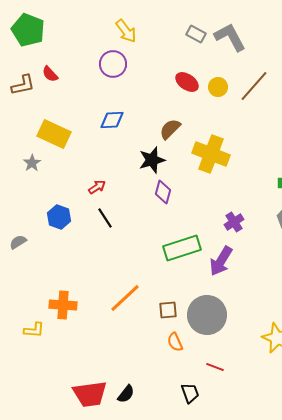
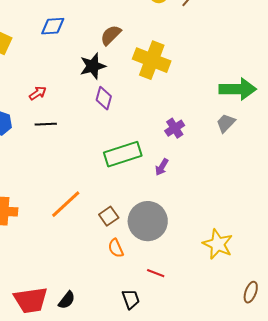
black line: (105, 218) -> (46, 124), turned -60
purple arrow: (221, 261) -> (162, 167), size x0.6
brown square: (168, 310) -> (109, 216), turned -30

